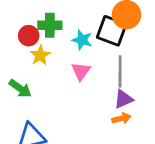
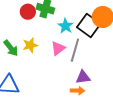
yellow star: (40, 55) -> (30, 45), moved
gray line: (120, 71) -> (75, 50), moved

